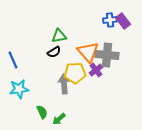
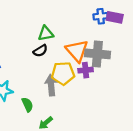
purple rectangle: (123, 21) -> (115, 17), turned -42
purple cross: (96, 70) -> (86, 70), turned 32
green semicircle: (42, 112) -> (27, 105), moved

